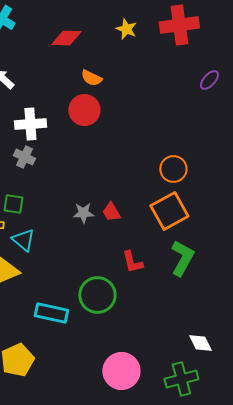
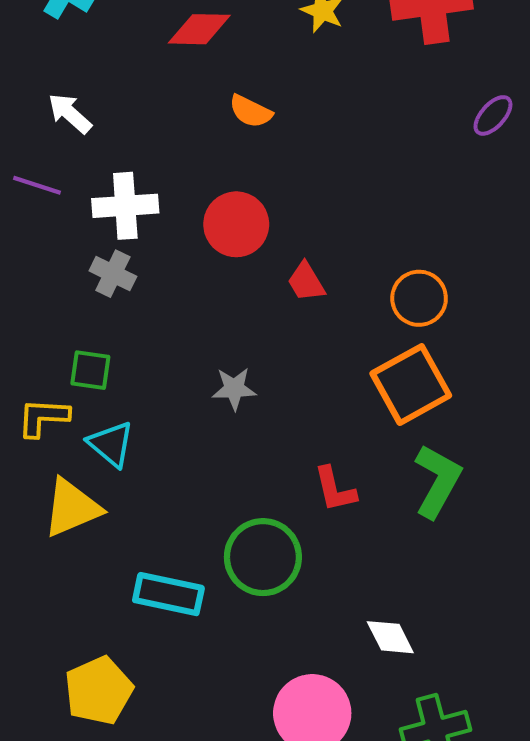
red circle: (84, 110) -> (236, 224), moved
red trapezoid: (111, 212) -> (306, 282), moved
white diamond: (200, 343) -> (390, 637), moved

